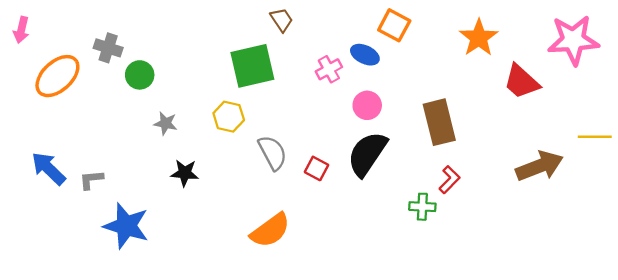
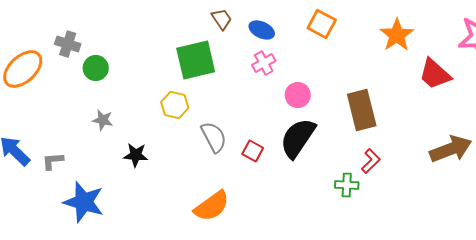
blue ellipse: (365, 55) -> (262, 30), moved
gray star: (166, 123) -> (103, 120), moved

